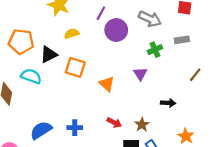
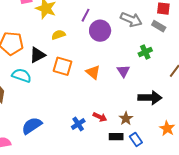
gray rectangle: (182, 40) -> (159, 26), moved, turned 40
green cross: (155, 50) -> (145, 52), moved
orange triangle: (107, 84) -> (93, 72), moved
black arrow: (168, 103) -> (150, 98), size x1.6
blue cross: (75, 128) -> (78, 124), moved, turned -32

